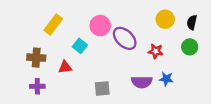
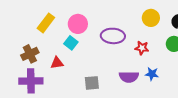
pink circle: (100, 26) -> (78, 24), moved
purple ellipse: (125, 38) -> (113, 36), turned -40
brown cross: (36, 58) -> (30, 54), turned -30
purple cross: (37, 86) -> (31, 81), size x1.6

